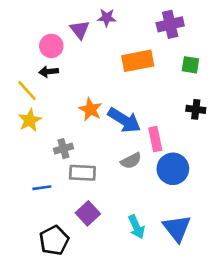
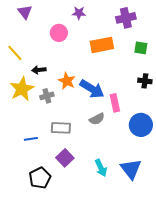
purple triangle: (80, 30) -> (25, 12), moved
pink circle: (51, 46) -> (59, 33), moved
black arrow: (49, 72) -> (39, 70), moved
yellow line: (27, 90) -> (15, 53), moved
yellow star: (30, 120) -> (22, 89), size x1.4
gray cross: (63, 149) -> (47, 96), moved
blue circle: (173, 169) -> (141, 125), moved

